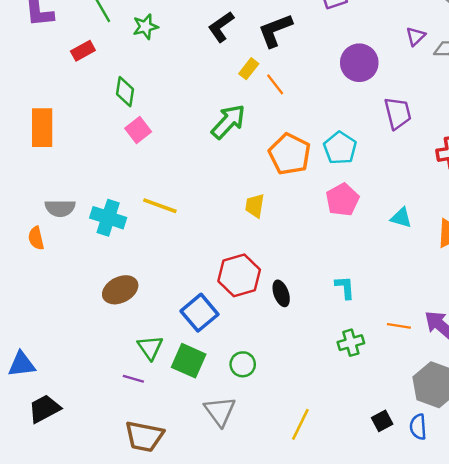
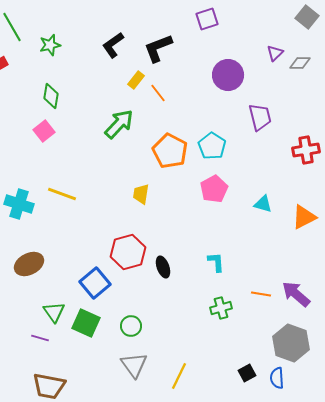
green diamond: (125, 92) -> (51, 96), moved
gray triangle: (220, 411) -> (134, 365), moved

